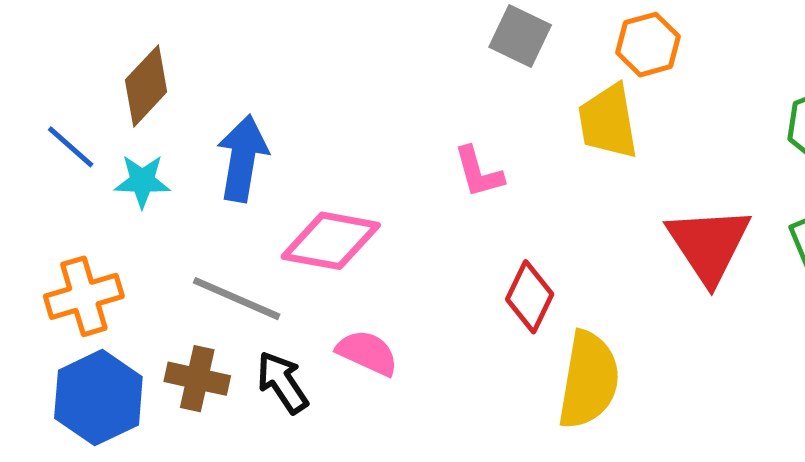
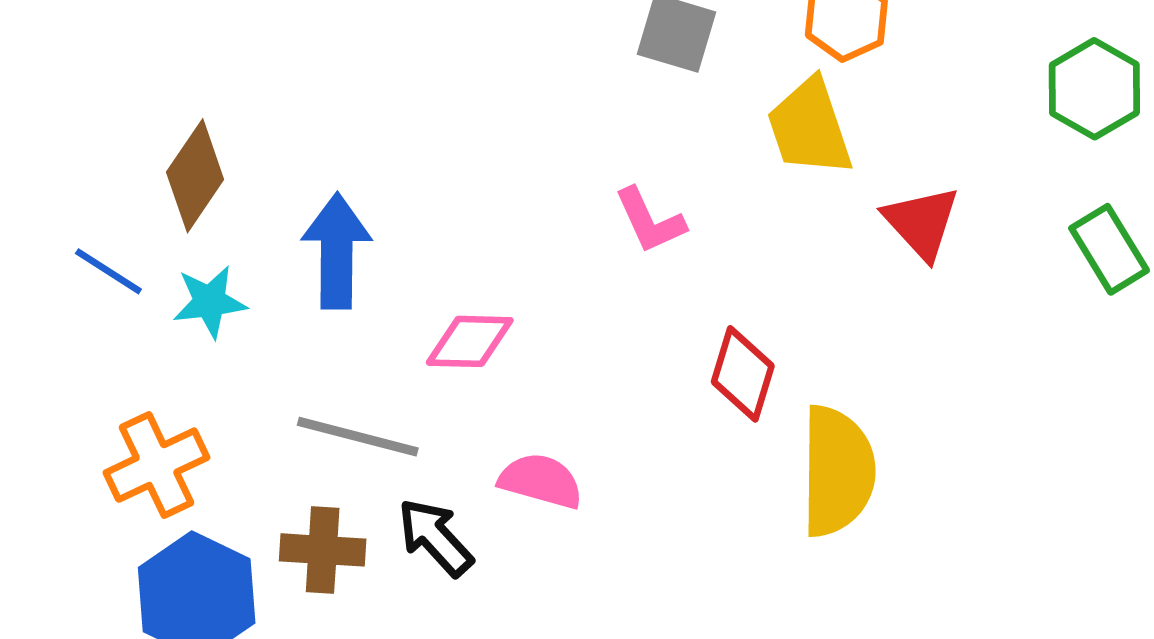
pink diamond: (331, 241) -> (470, 341), size x0.7
red triangle: (709, 245) -> (922, 223), moved, size x0.7

